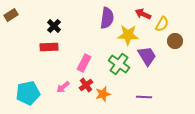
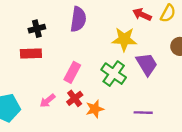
purple semicircle: (107, 18) -> (78, 19), moved
yellow semicircle: (162, 24) -> (168, 13), moved
black cross: (54, 26) -> (37, 29), turned 32

